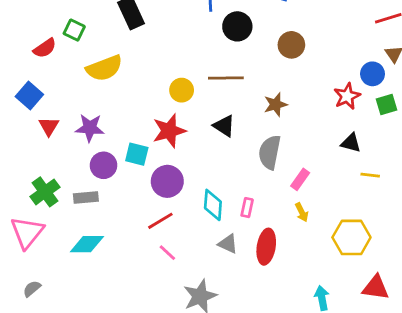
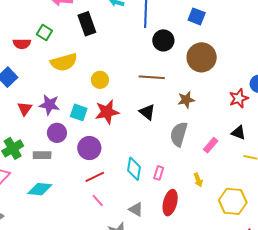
brown circle: (291, 45) -> (202, 57), size x1.5
red semicircle: (45, 48) -> (22, 44), turned 30
yellow circle: (182, 90) -> (100, 80), moved
red triangle: (49, 126) -> (25, 109), moved
cyan square: (137, 154) -> (79, 112), moved
pink rectangle: (300, 179) -> (211, 145), moved
purple circle: (167, 181) -> (89, 148), moved
gray triangle: (228, 244) -> (136, 209), moved

